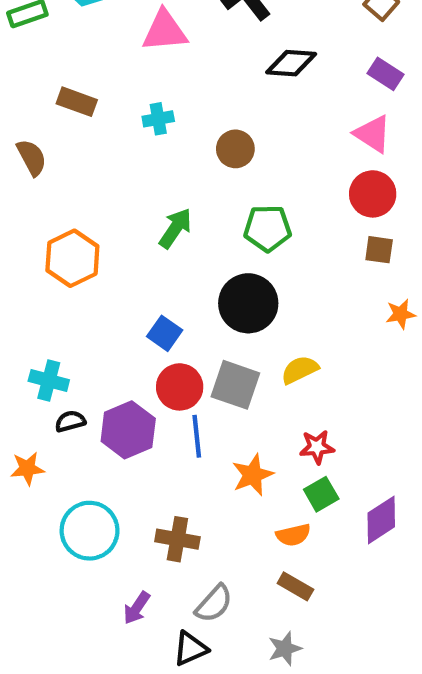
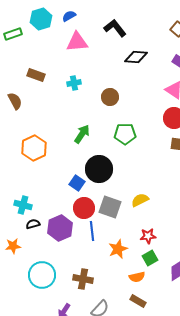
black circle: (248, 303) -> (99, 169), moved

